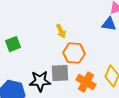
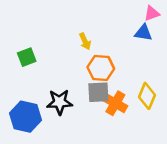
gray square: (60, 73) -> (98, 92), moved

